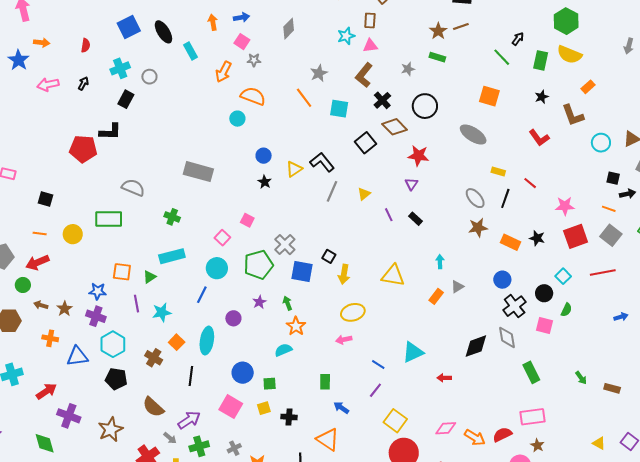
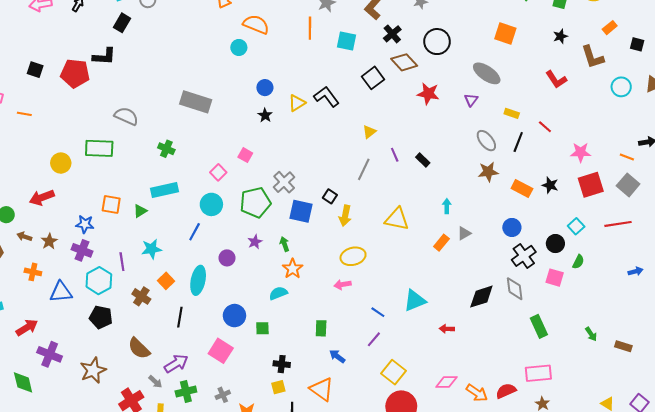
orange line: (304, 98) -> (310, 28), turned 35
black square: (613, 178) -> (637, 44), moved
purple triangle: (411, 184) -> (471, 100), moved
gray line: (332, 191) -> (364, 169), moved
black square: (45, 199) -> (35, 70), moved
orange line: (40, 234) -> (24, 114), moved
red arrow: (37, 262) -> (42, 198), moved
purple line: (137, 304) -> (122, 262), moved
yellow square: (264, 408) -> (278, 387), moved

